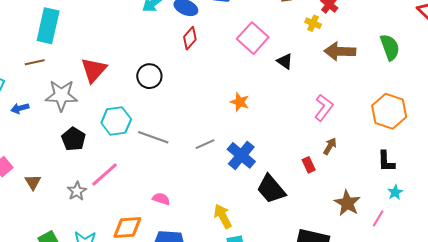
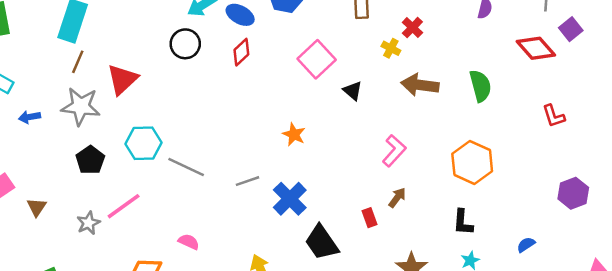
brown line: (35, 62) -> (78, 62), moved, turned -60
black circle: (149, 76) -> (185, 44), moved

